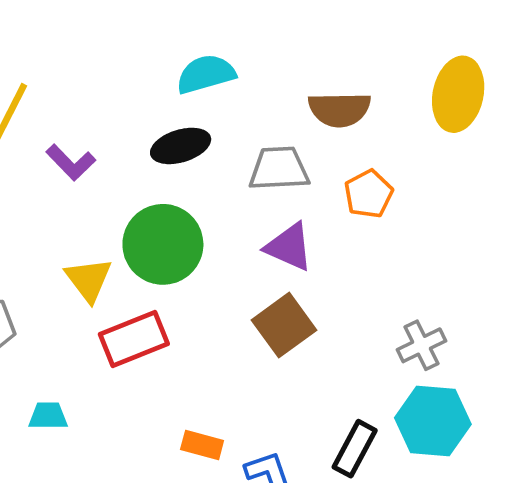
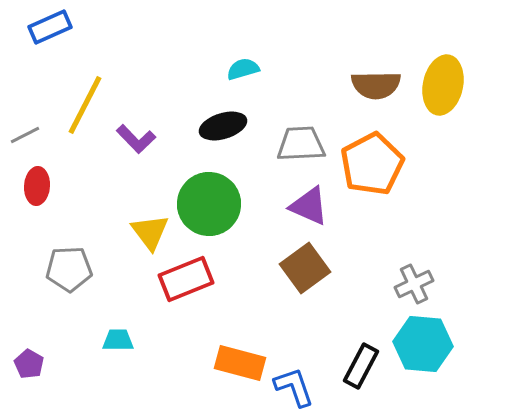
cyan semicircle: (206, 74) -> (243, 69), size x0.7
brown semicircle: (340, 109) -> (376, 85), moved
orange pentagon: (369, 194) -> (372, 164), size x1.6
orange rectangle: (202, 445) -> (240, 363), size x1.5

